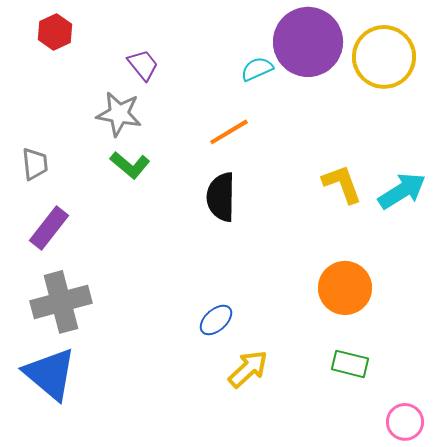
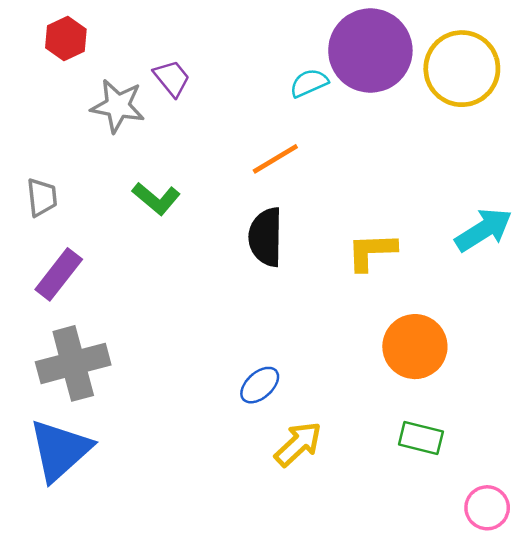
gray star: (119, 114) -> (118, 106), moved
yellow L-shape: (342, 184) -> (372, 251), moved, turned -72
blue triangle: (50, 374) -> (60, 450), turned 38

